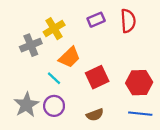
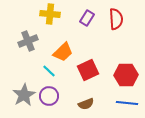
purple rectangle: (96, 20) -> (87, 18), turned -35
yellow cross: (54, 29) -> (50, 14), moved, turned 36

